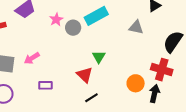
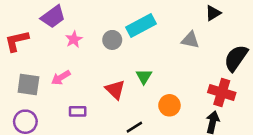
pink star: (56, 19) -> (74, 39), moved
red triangle: (85, 75) -> (115, 90), moved
orange circle: (136, 83) -> (169, 105), moved

